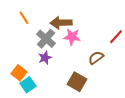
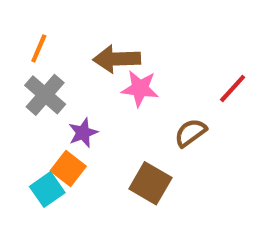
orange line: (24, 18) -> (39, 48), turned 56
gray cross: (46, 39) -> (45, 95), moved
orange square: (19, 73) -> (68, 169), moved

